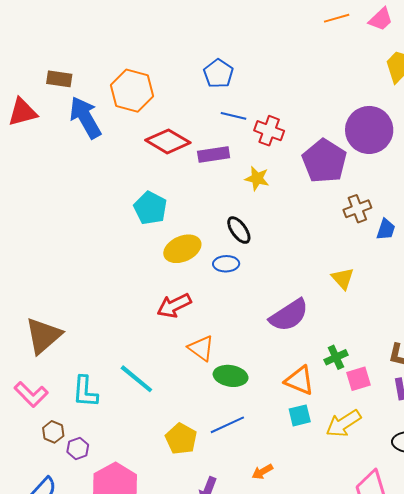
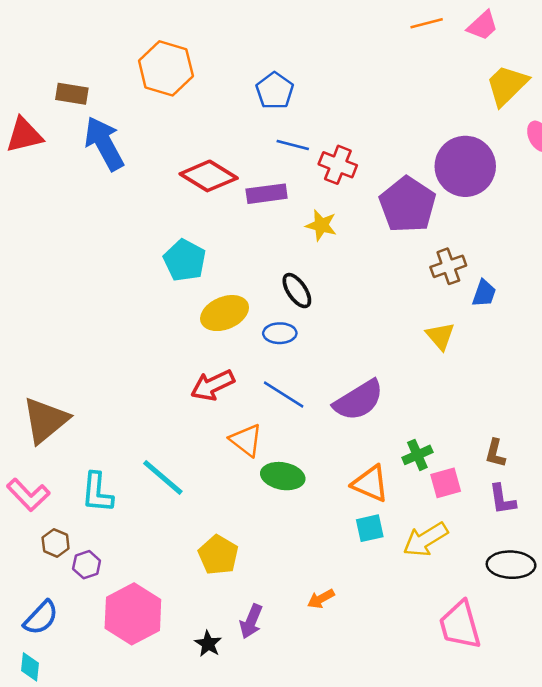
orange hexagon: (132, 91) -> (166, 68), moved
yellow triangle: (343, 278) -> (440, 336), moved
blue line: (227, 425) -> (284, 395), moved, turned 56

